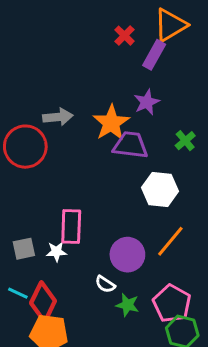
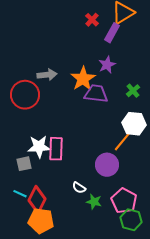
white hexagon: (160, 189) -> (134, 124), moved
orange line: (170, 241) -> (123, 141), moved
white star: (56, 252) -> (39, 147), moved, size x1.6
purple circle: (127, 255) -> (107, 165), moved

